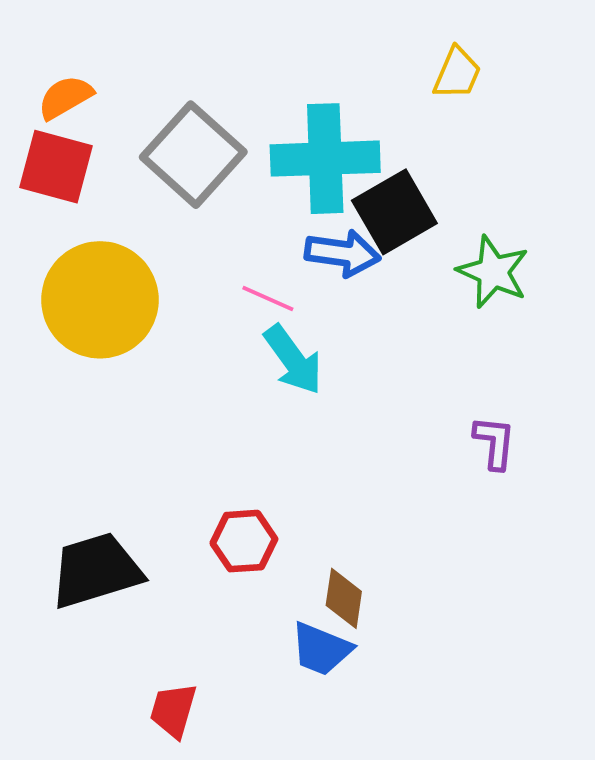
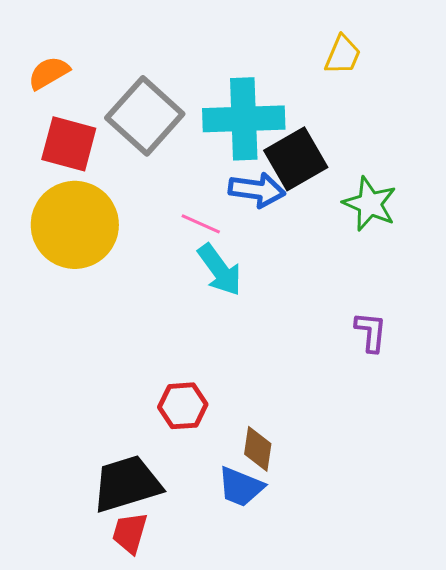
red square: (56, 167) -> (69, 144), moved
black trapezoid: (96, 570) -> (127, 484), moved

